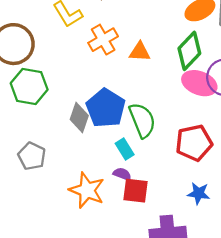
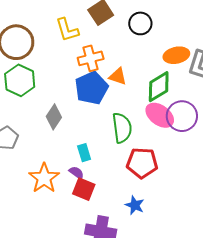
blue pentagon: (106, 108) -> (91, 88), moved
green semicircle: (142, 120) -> (122, 128), moved

